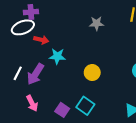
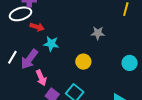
gray star: (97, 23) -> (98, 33), moved
pink arrow: (32, 103) -> (41, 78), moved

